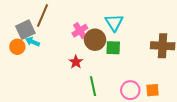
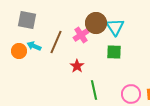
brown line: (43, 15) -> (56, 42), moved
gray square: (25, 30) -> (27, 20), moved, turned 36
brown circle: (95, 40) -> (96, 23), moved

